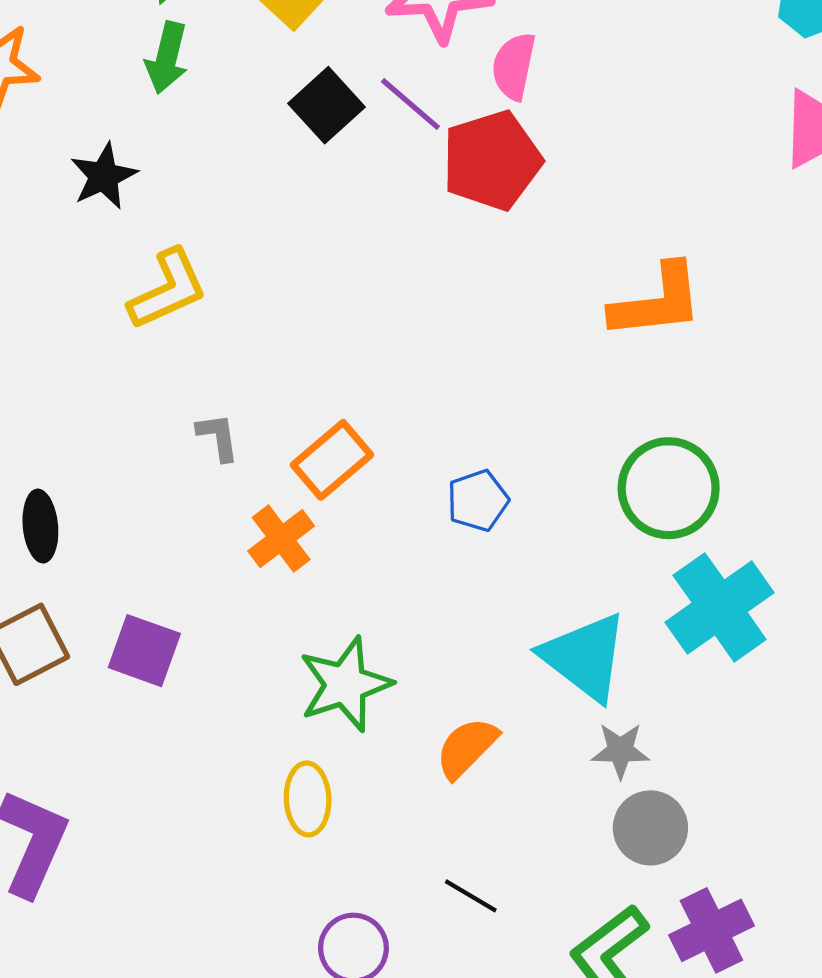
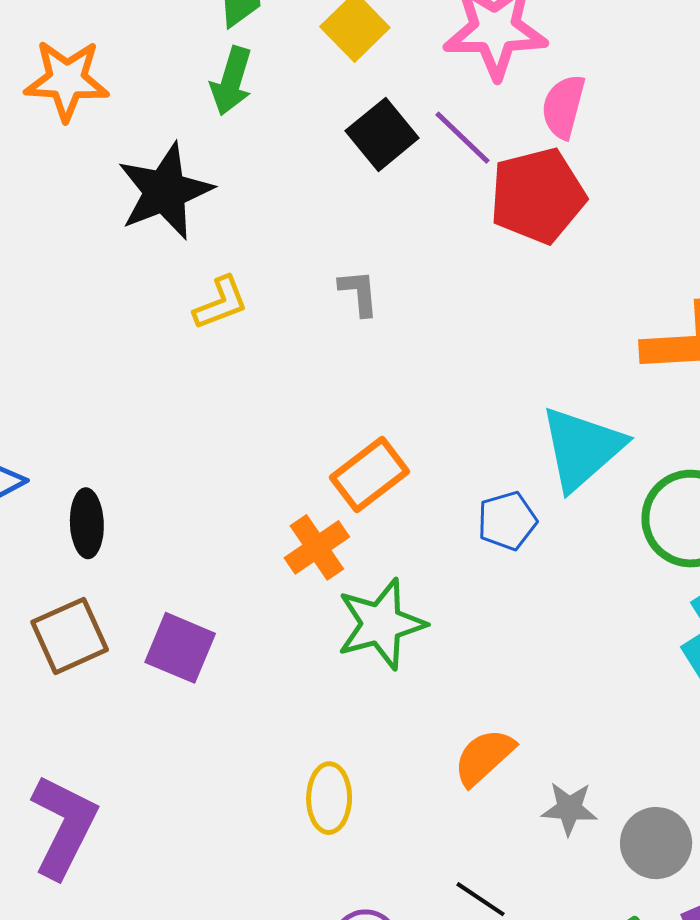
black star: (104, 176) -> (165, 191), size x1.5
yellow L-shape: (168, 289) -> (221, 303), size x0.7
gray L-shape: (218, 437) -> (359, 293), moved
cyan triangle: (585, 657) -> (582, 448), moved, turned 38
green star: (345, 684) -> (381, 624), moved
gray star: (620, 751) -> (569, 809), moved

